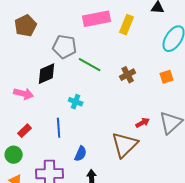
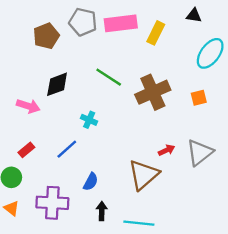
brown pentagon: (26, 26) -> (46, 36), moved
gray pentagon: (65, 47) -> (83, 22), moved
brown cross: (128, 75) -> (153, 92), size x1.8
blue line: (59, 128) -> (67, 149), turned 48

